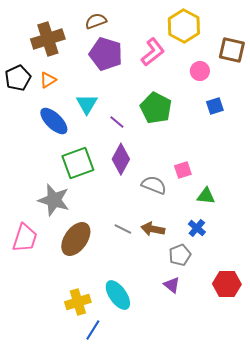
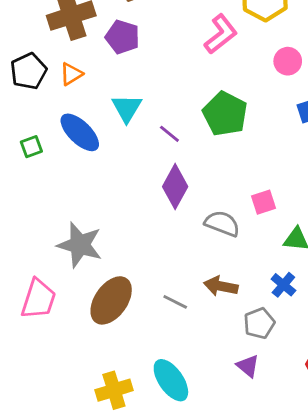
purple pentagon: (106, 54) -> (122, 37), moved, size x0.7
green square: (78, 163) -> (31, 147), moved, size x0.5
gray line: (123, 229) -> (175, 302), moved

